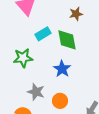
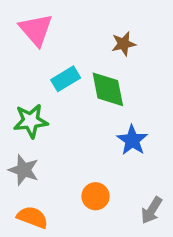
blue star: (62, 69) -> (132, 140), moved
gray star: (36, 92) -> (24, 170), moved

